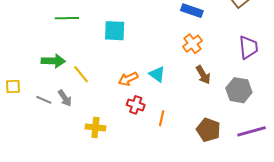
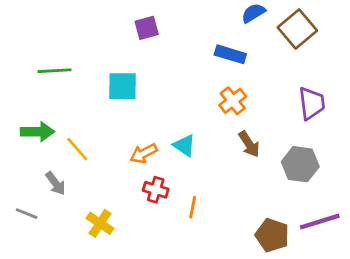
gray line: (44, 100) -> (27, 214), moved
yellow cross: (95, 127) -> (100, 223), turned 30
brown pentagon: (208, 130) -> (272, 235), moved

